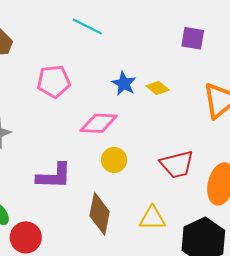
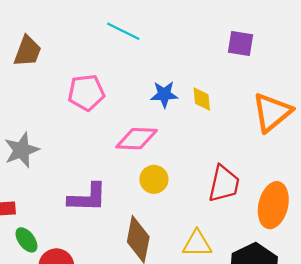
blue star: (124, 84) -> (164, 94), turned -30
yellow diamond: (158, 88) -> (202, 99), turned 45
red trapezoid: (177, 164) -> (224, 184), turned -63

